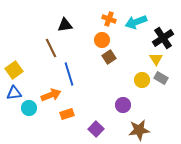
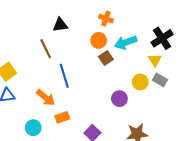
cyan arrow: (136, 22) -> (126, 42), moved
orange arrow: (51, 95) -> (46, 98), turned 60
purple circle: (123, 105) -> (119, 99), moved
cyan circle: (29, 108) -> (33, 128), moved

